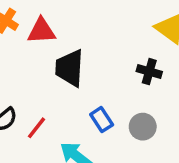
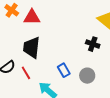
black trapezoid: (70, 68) -> (32, 47), moved
red line: (37, 128) -> (26, 73), turned -72

